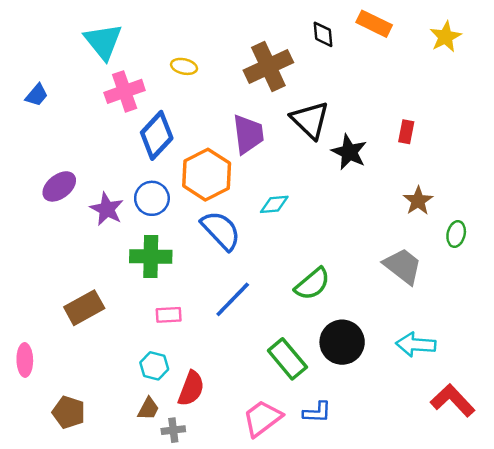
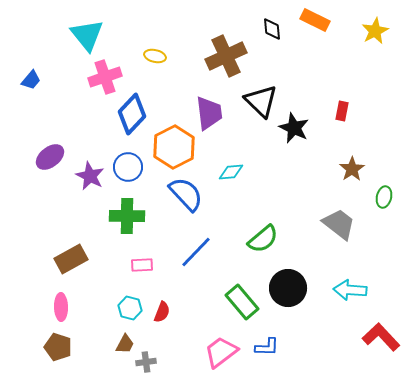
pink ellipse: (25, 360) -> (61, 307), moved
red semicircle: (191, 388) -> (162, 312), moved, size x0.7

